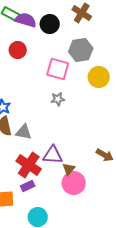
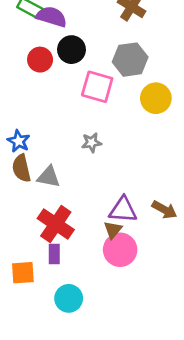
black circle: (50, 24) -> (71, 50), moved
gray star: (58, 99) -> (92, 143), moved
purple triangle: (53, 155) -> (123, 210), moved
purple rectangle: (28, 186) -> (54, 254), turned -64

